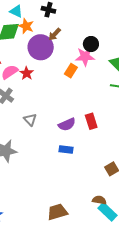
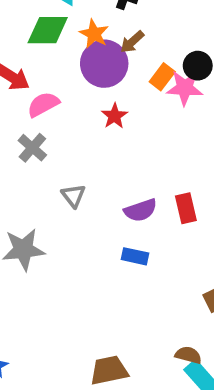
orange star: (26, 26) -> (94, 34), moved
orange rectangle: (71, 71) -> (162, 77), moved
red star: (27, 73) -> (114, 116), moved

